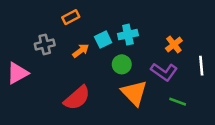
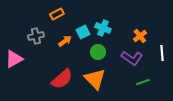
cyan cross: (128, 35) -> (103, 28), turned 35
orange triangle: (134, 93) -> (95, 79), moved
green line: (178, 102) -> (143, 82), turned -40

